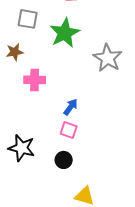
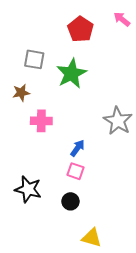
gray star: (108, 58) -> (118, 121), moved

